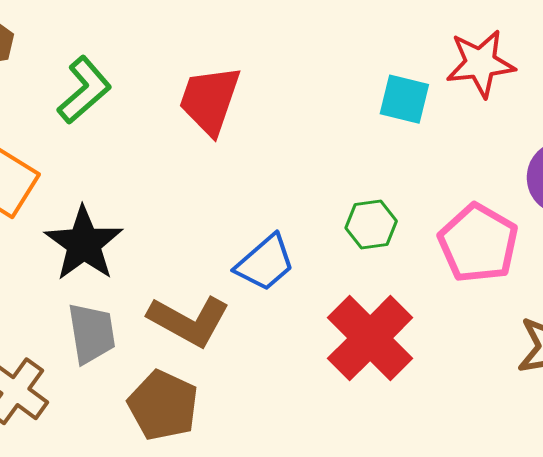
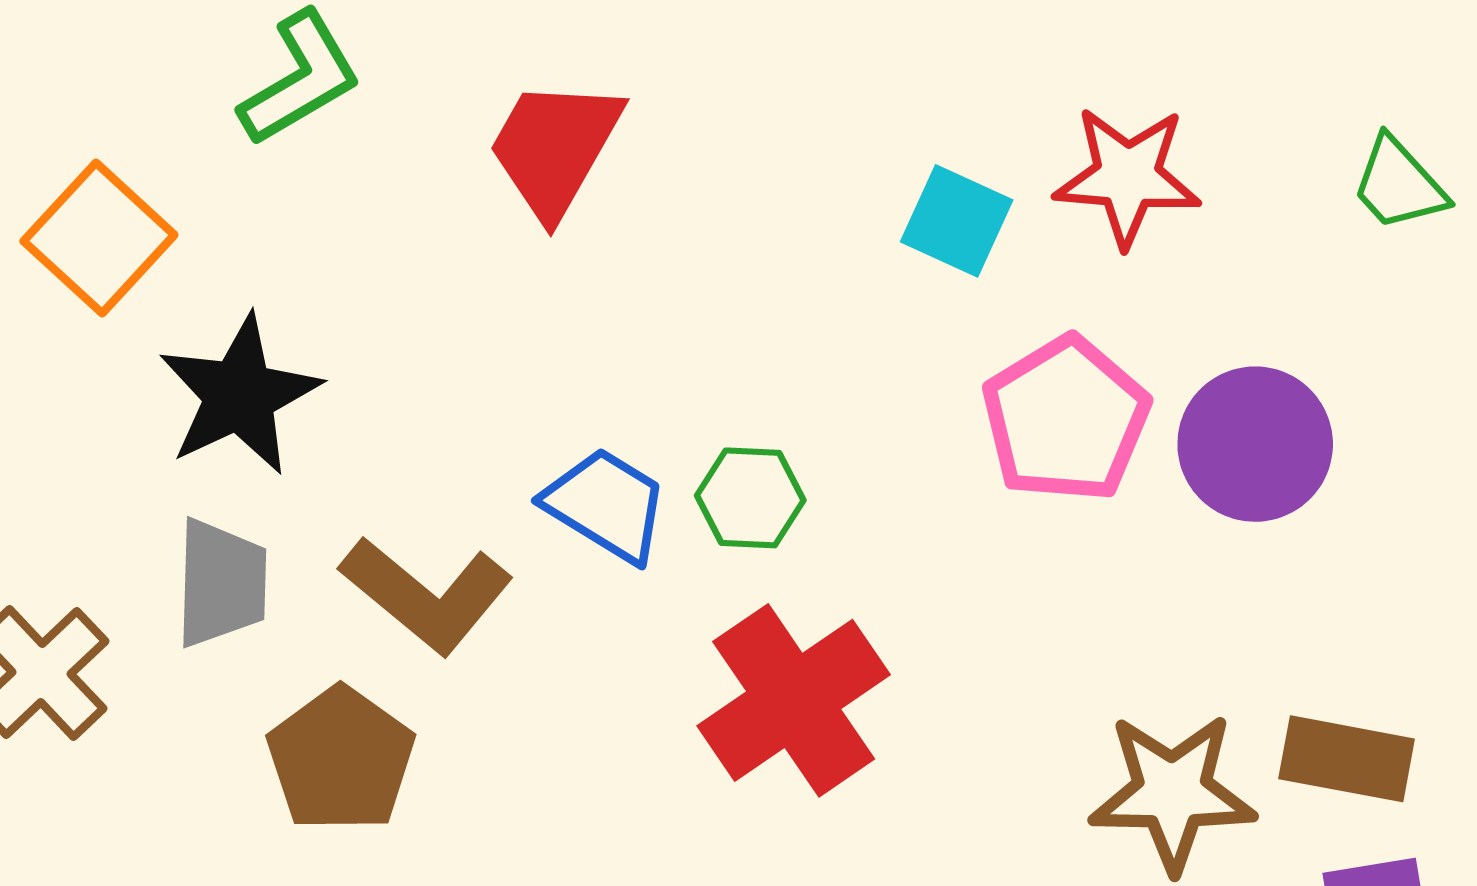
green hexagon: (371, 225) -> (750, 498), moved
pink pentagon: (478, 243) -> (1066, 419), moved
blue trapezoid: (265, 263) -> (606, 505), turned -118

